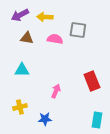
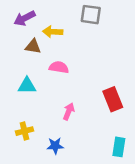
yellow arrow: (45, 17) -> (53, 32), moved
gray square: (78, 30) -> (91, 15), moved
pink semicircle: (55, 39) -> (59, 67), moved

